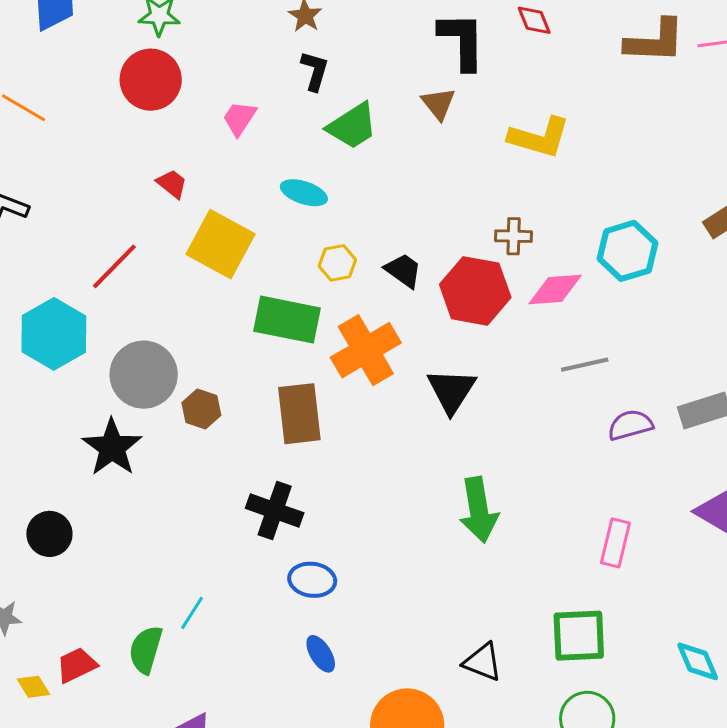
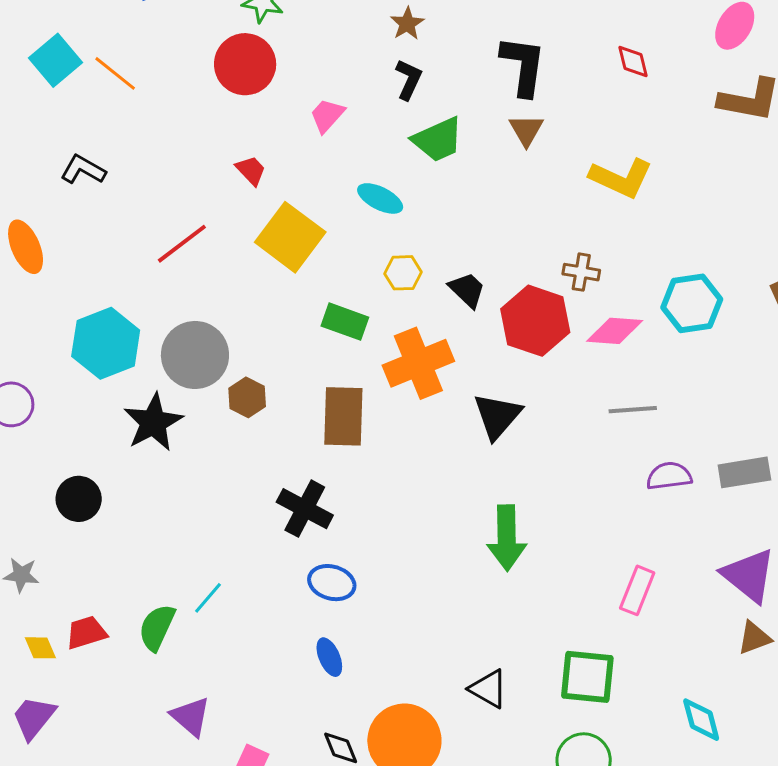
black L-shape: (462, 41) -> (523, 66), moved
green rectangle: (287, 320) -> (345, 322), size x0.7
cyan hexagon: (54, 334) -> (106, 343), moved

